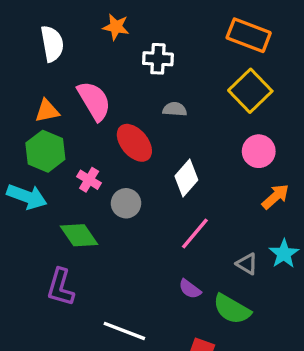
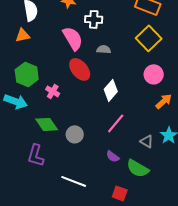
pink semicircle: (94, 101) -> (73, 38), moved
orange triangle: (47, 111) -> (23, 35), moved
gray circle: (126, 203) -> (75, 134), moved

